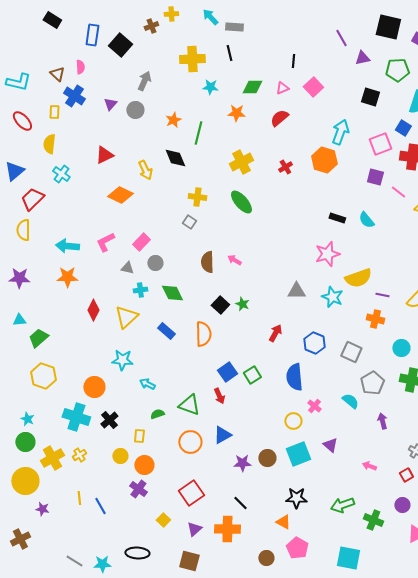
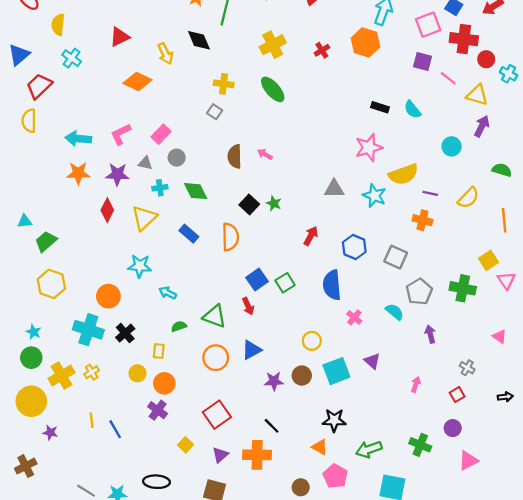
purple star: (19, 278) -> (117, 174), moved
cyan circle: (401, 348) -> (452, 146), moved
yellow circle: (293, 421) -> (312, 341), moved
pink arrow: (369, 466) -> (416, 384), turned 88
green arrow: (342, 505) -> (369, 449), moved

